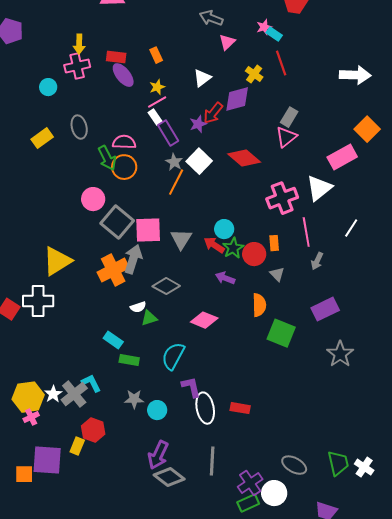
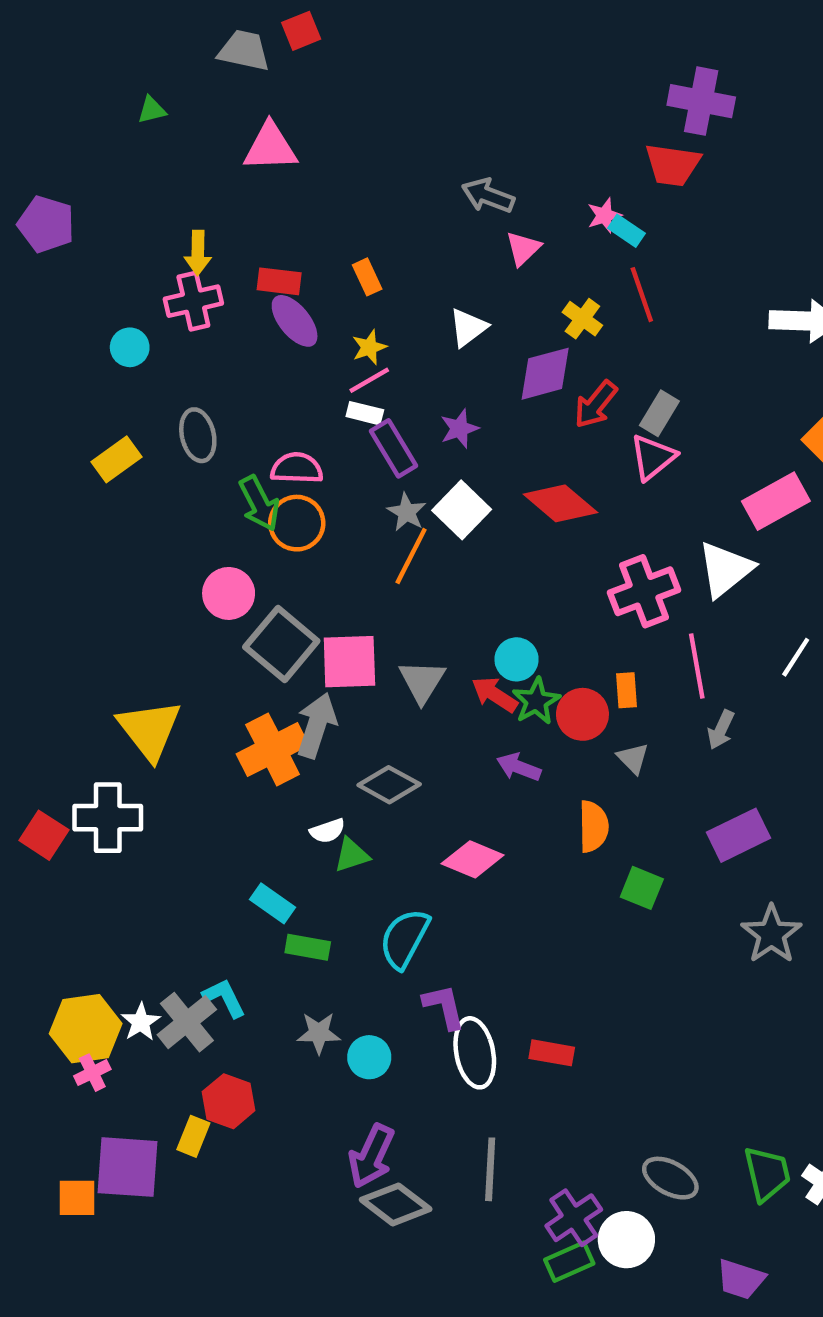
red arrow: (213, 113) -> (596, 404), moved
white rectangle: (155, 117) -> (365, 413), turned -42
yellow triangle: (57, 261) -> (149, 730), turned -36
green square: (281, 333) -> (642, 888), size x0.7

